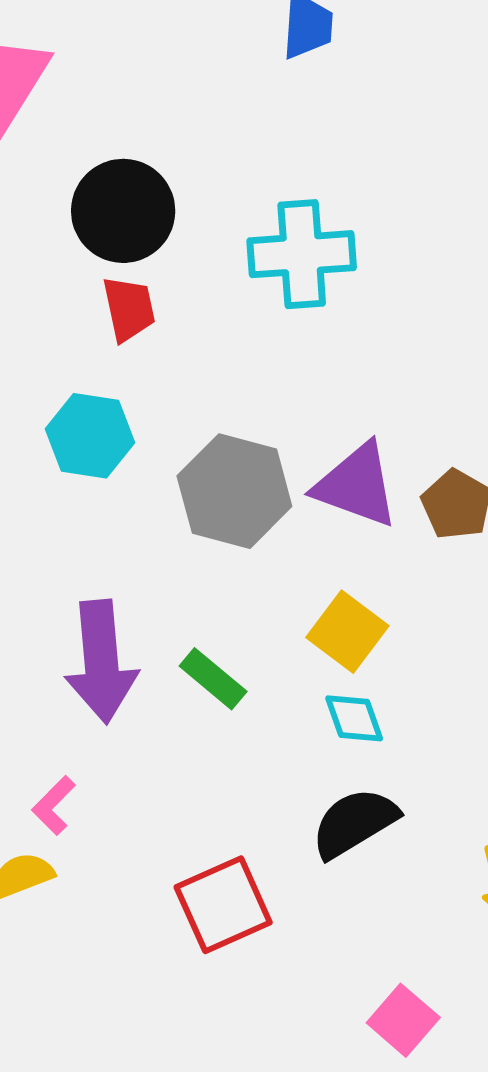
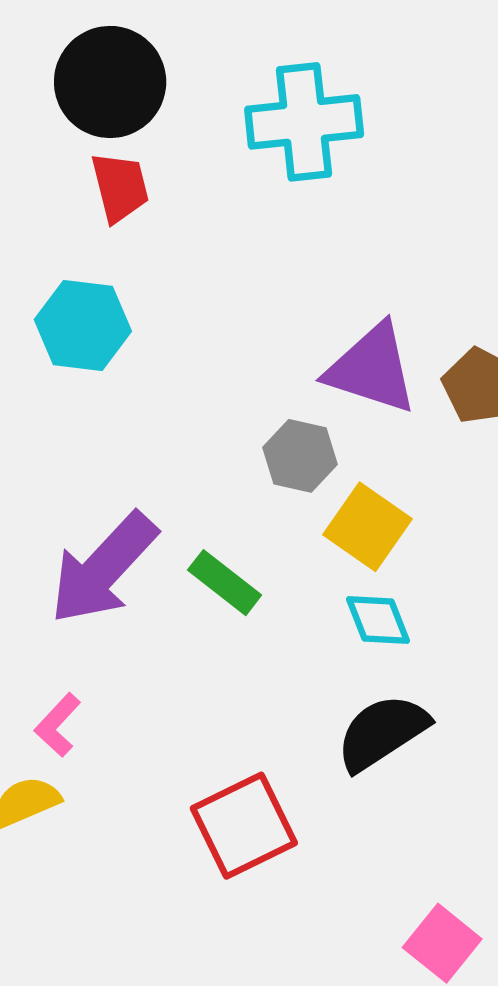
gray hexagon: (234, 491) -> (300, 456), moved, size x0.6
purple arrow: (101, 662) -> (103, 568), turned 50

